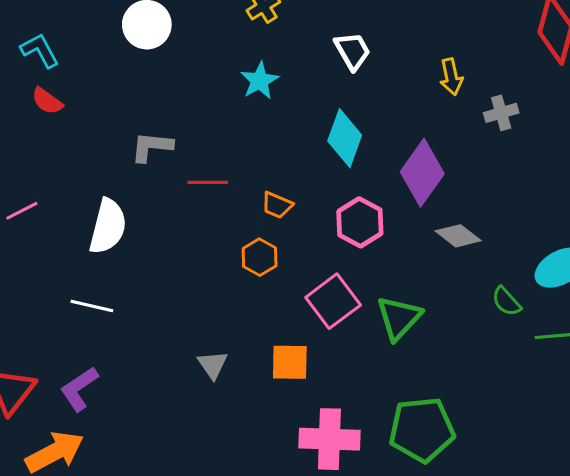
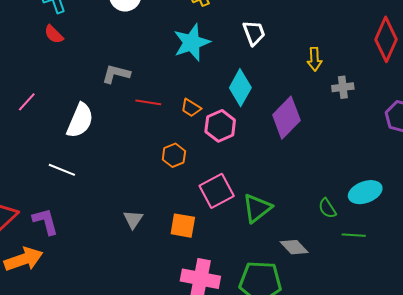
cyan star: (260, 81) -> (192, 43), size x1.5
orange trapezoid: (277, 205) -> (191, 108), moved
pink line: (22, 211) -> (27, 102), turned -30
pink hexagon: (360, 222) -> (220, 126), moved
gray diamond: (458, 236) -> (294, 247), moved
purple L-shape: (79, 389) -> (45, 221), turned 100

